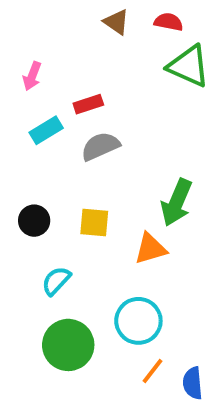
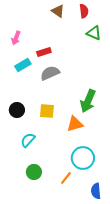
red semicircle: (169, 22) -> (84, 11), turned 72
green triangle: (189, 66) -> (94, 33), size x0.7
cyan circle: (138, 321) -> (83, 158), moved
green circle: (68, 345) -> (34, 172), size x0.6
orange line: (152, 371) -> (66, 178), moved

